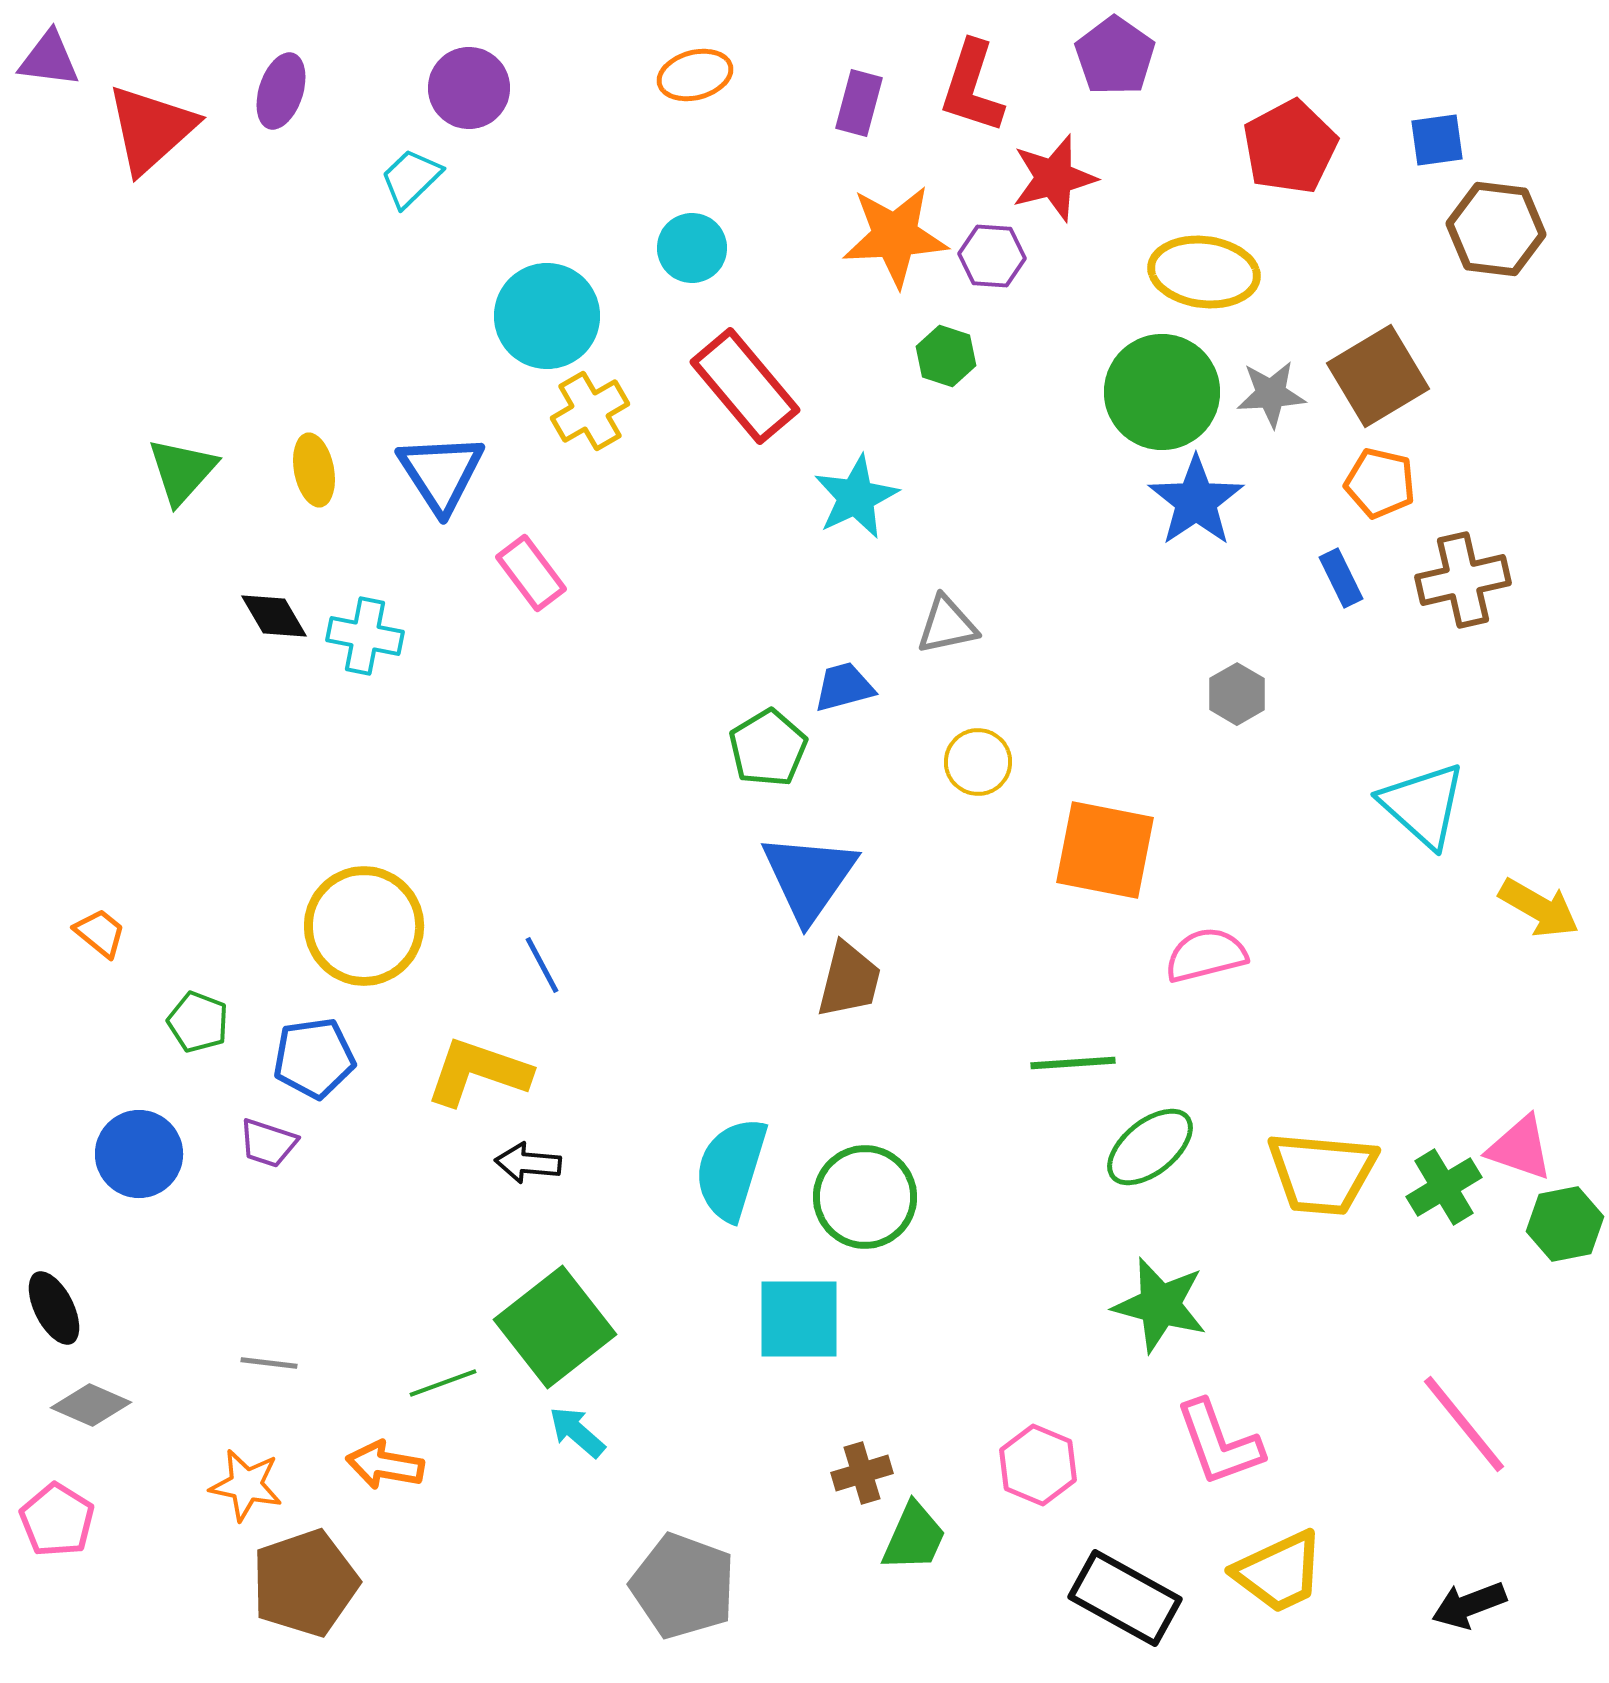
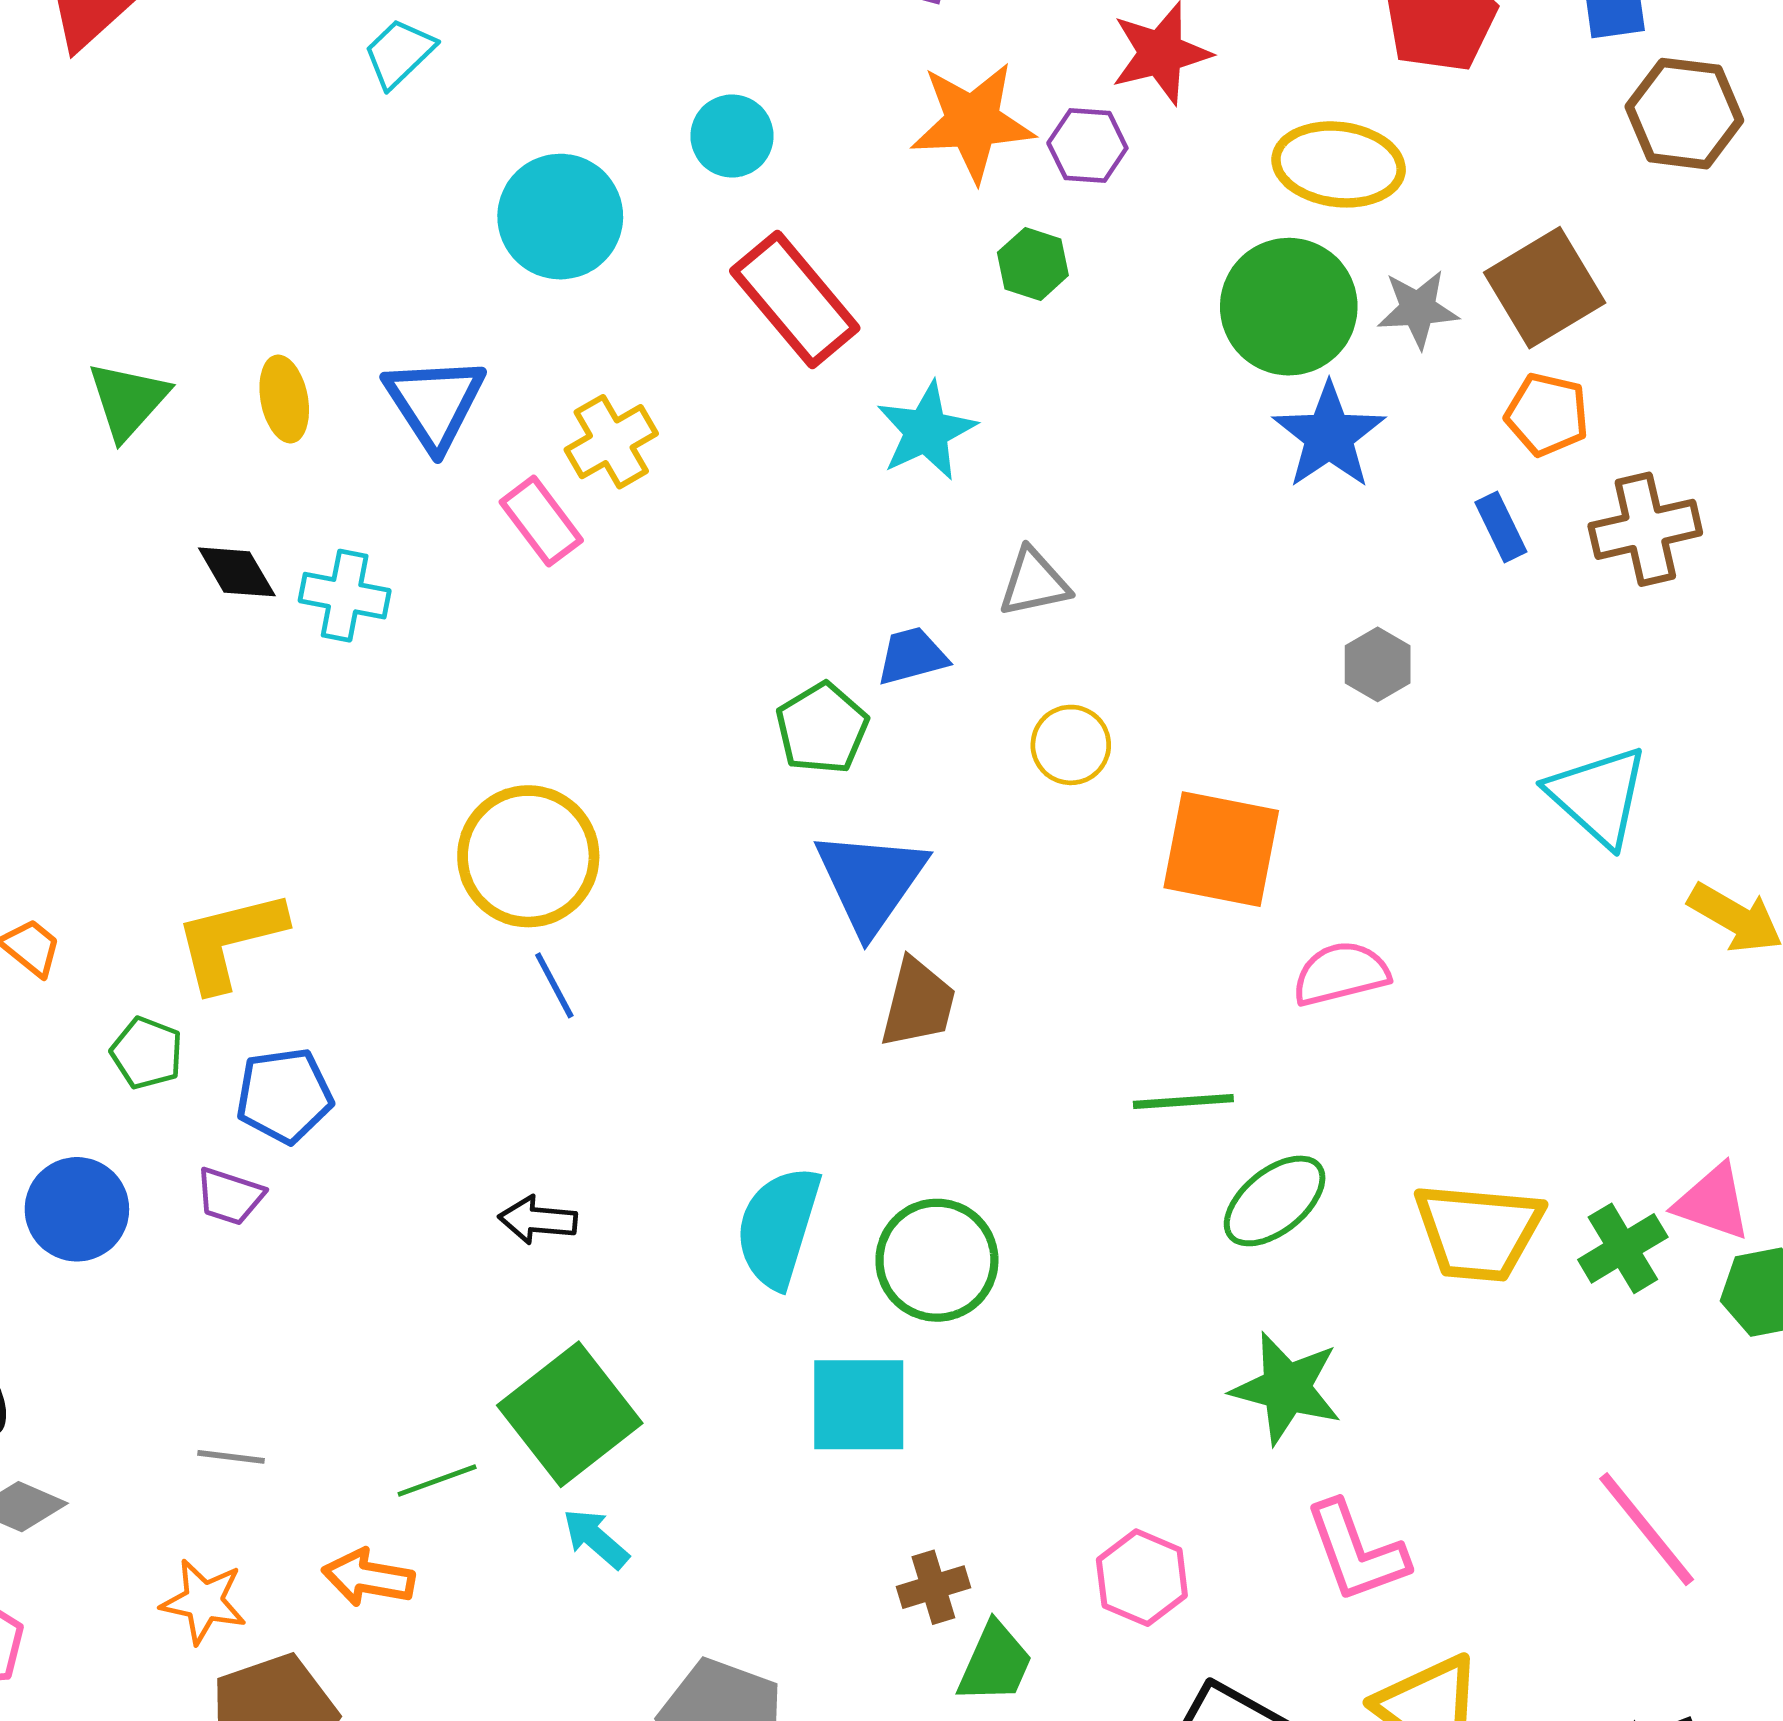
yellow cross: (590, 411) -> (611, 442), moved
yellow circle: (364, 926) -> (528, 856), moved
yellow L-shape: (478, 1072) -> (230, 940), moved, turned -33

